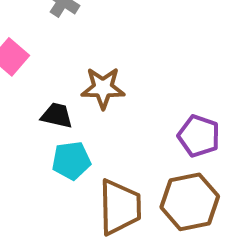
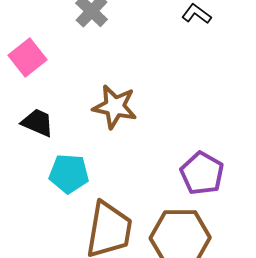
black trapezoid: (57, 116) -> (38, 123), moved

